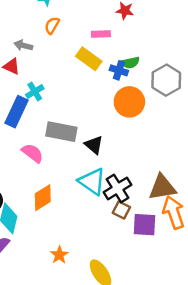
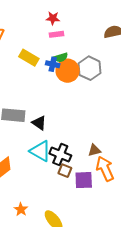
pink rectangle: (101, 34) -> (56, 34), moved
orange circle: (129, 102) -> (68, 71), moved
brown triangle: (162, 187) -> (94, 150), size x0.6
black cross: (117, 188) -> (60, 154), turned -30

